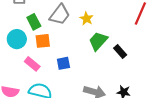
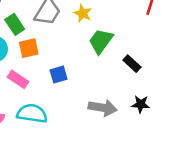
black rectangle: (120, 51) -> (132, 64), moved

